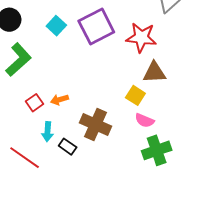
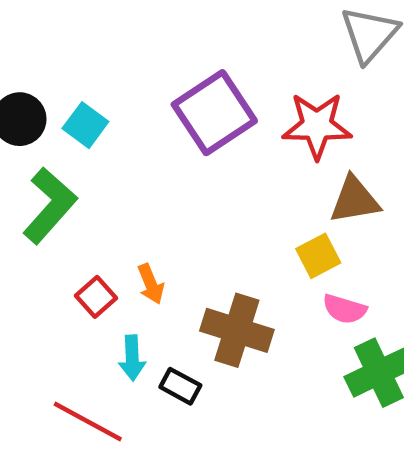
cyan square: (56, 26) -> (85, 125), moved
yellow square: (135, 95) -> (318, 256), turned 36
orange arrow: (59, 100) -> (151, 284), turned -90

